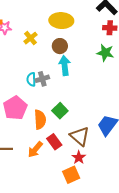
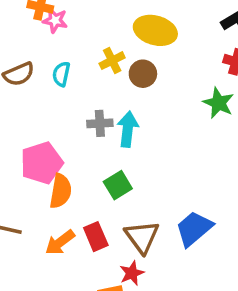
yellow cross: (30, 38) -> (112, 61), moved
cyan arrow: (65, 66) -> (128, 129), moved
cyan semicircle: (31, 79) -> (61, 74), moved
orange semicircle: (40, 120) -> (61, 191), moved

